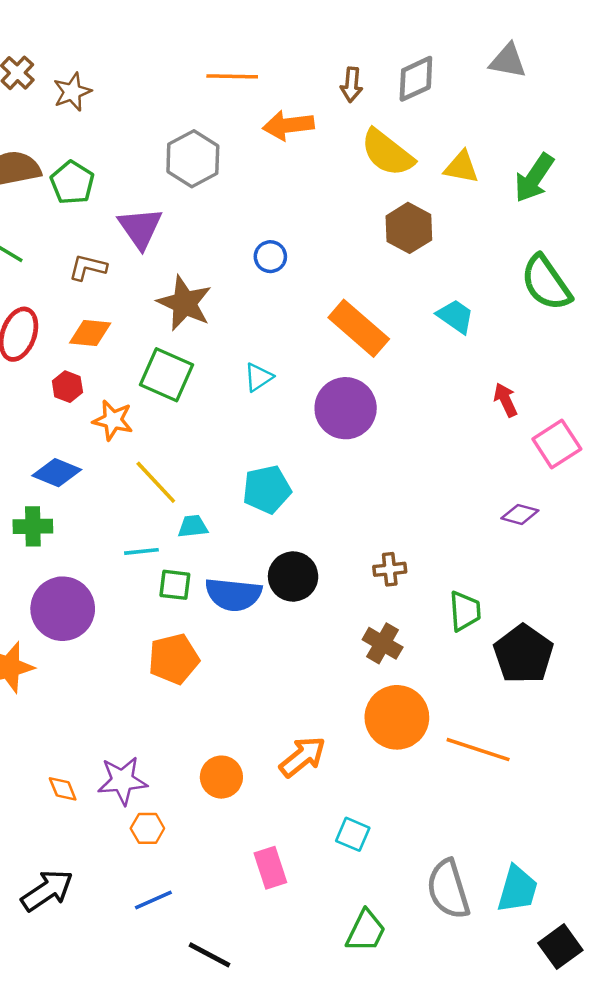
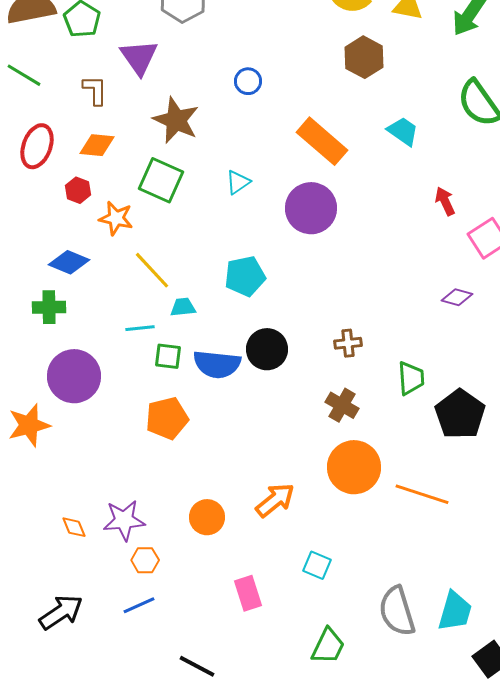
brown L-shape: (88, 267) -> (95, 90), turned 76
blue line: (153, 900) -> (139, 605), moved

